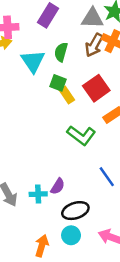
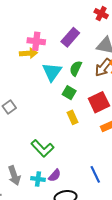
yellow rectangle: (67, 95) -> (72, 117), moved
green L-shape: (81, 135) -> (43, 148), moved

